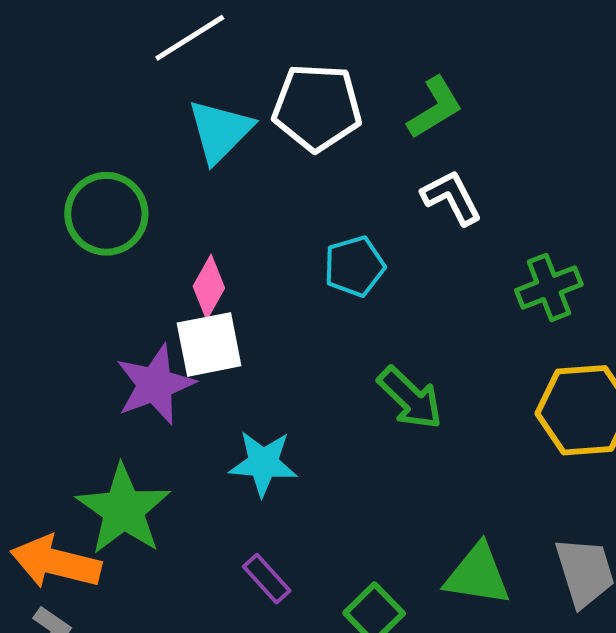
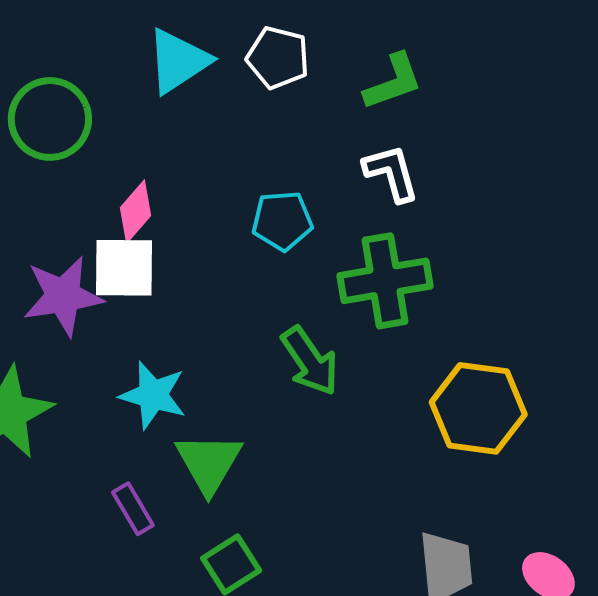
white pentagon: (317, 107) -> (278, 58), size x0.7
green cross: (549, 287) -> (385, 281), moved, size x1.4
green triangle: (478, 575) -> (209, 463), moved, turned 40

